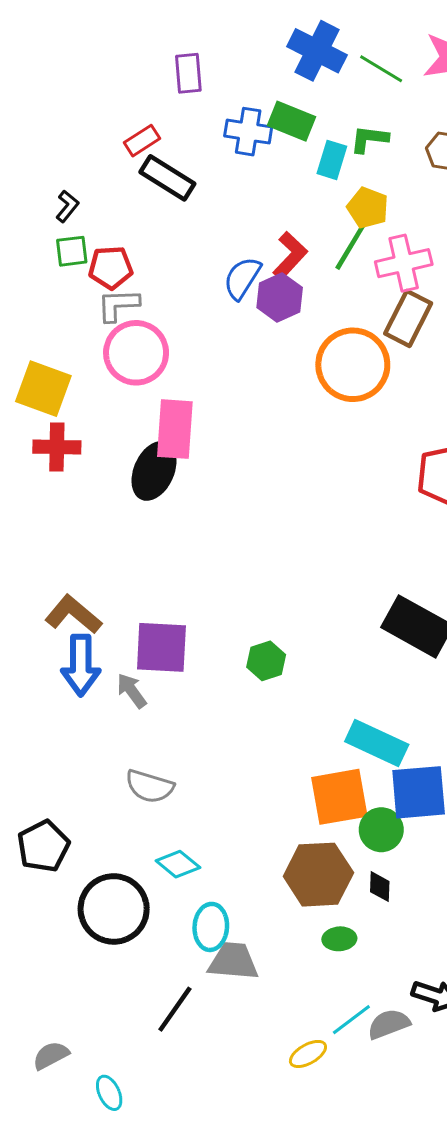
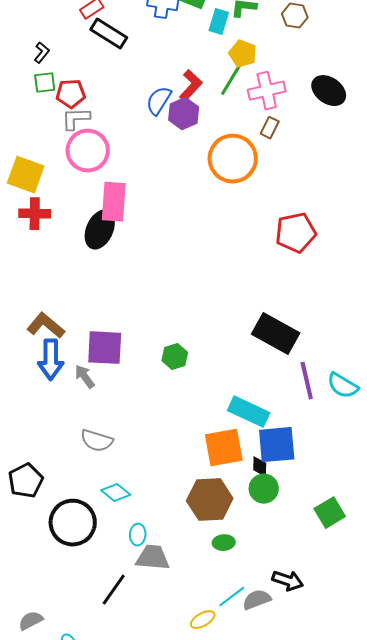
brown rectangle: (408, 318) -> (270, 128), size x0.6
green circle: (381, 830) -> (264, 489), moved
black diamond: (380, 887) -> (260, 467), moved
cyan ellipse: (211, 927) -> (138, 535), size x0.7

